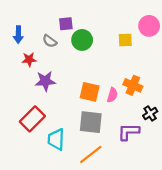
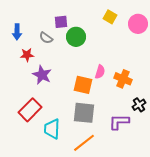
yellow square: (125, 40) -> (110, 17), moved, turned 32
purple star: (45, 81) -> (42, 75), turned 30
pink semicircle: (112, 95) -> (100, 72), moved

